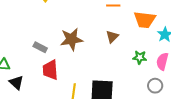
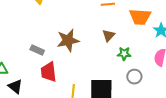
green star: (140, 57) -> (124, 54), moved
gray circle: (155, 86) -> (134, 77), moved

